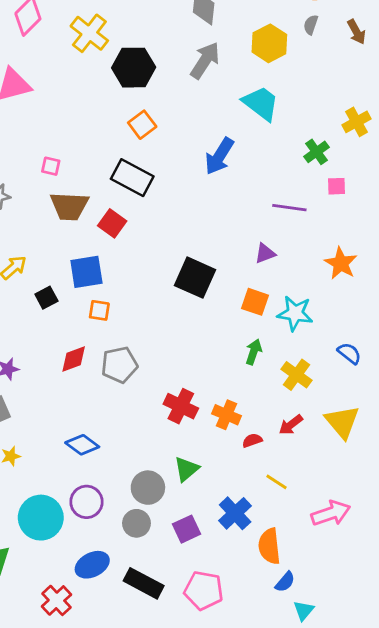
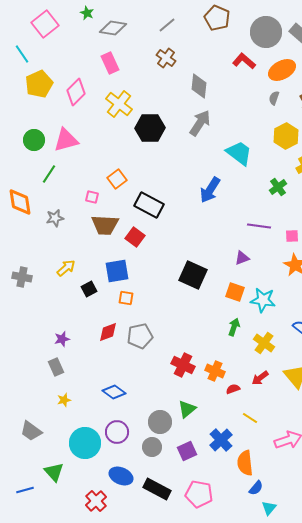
yellow hexagon: (269, 43) -> (286, 136), moved
orange square: (142, 125) -> (117, 179), moved
pink square: (336, 186) -> (292, 236), moved
blue ellipse: (92, 565) -> (121, 476), turned 50

